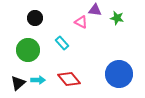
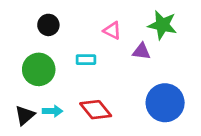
purple triangle: (95, 10) -> (141, 51), moved
green star: (117, 18) -> (162, 25), size x1.5
cyan rectangle: (62, 43) -> (86, 60), turned -48

